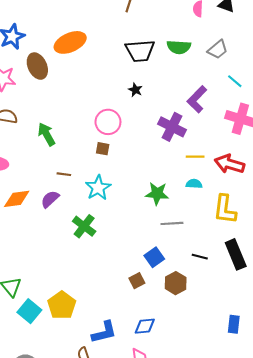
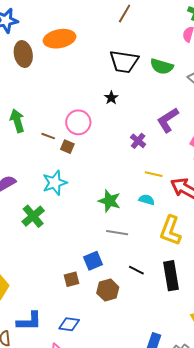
purple cross: (172, 127) -> (138, 141), size x0.6
brown line: (64, 174) -> (48, 136), moved

